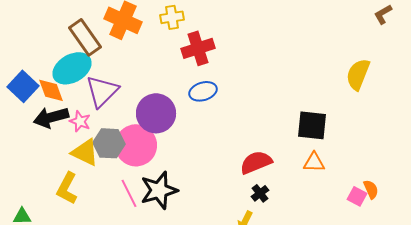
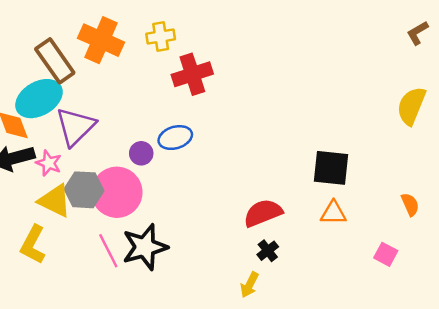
yellow semicircle: (358, 74) -> (411, 106), moved
blue ellipse: (203, 91) -> (175, 138), moved
purple circle: (156, 113) -> (141, 153), size x0.5
orange semicircle: (371, 189) -> (410, 204), moved

